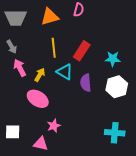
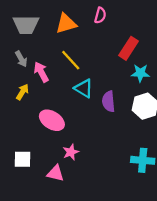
yellow line: (54, 48) -> (71, 60), turned -36
red rectangle: (82, 51) -> (129, 48), moved
pink arrow: (20, 68) -> (41, 72), moved
yellow arrow: (40, 75) -> (22, 92), moved

